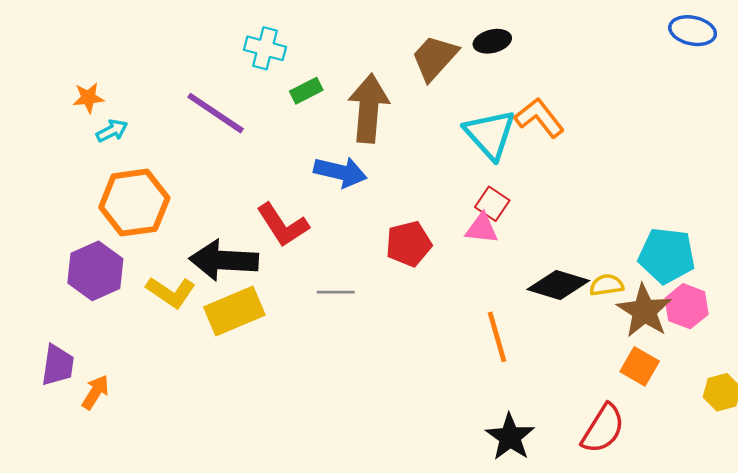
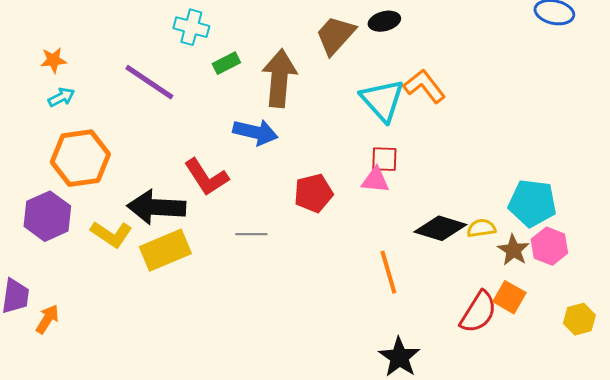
orange star: (88, 98) -> (53, 60), moved
red square: (492, 204) -> (384, 159), turned -32
brown star: (644, 311) -> (513, 250), size x0.7
red semicircle: (603, 429) -> (478, 312), moved

